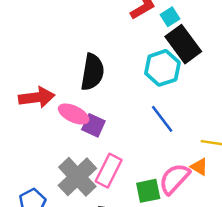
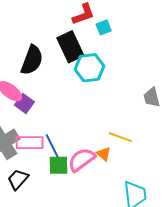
black rectangle: (183, 44) -> (70, 47), moved
blue line: (162, 119) -> (52, 146), moved
pink rectangle: (109, 171) -> (30, 143), turned 52

